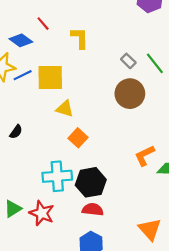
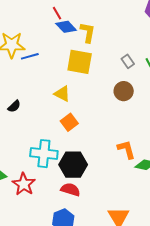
blue diamond: (21, 40) -> (66, 27), moved
yellow square: (50, 77) -> (80, 62), moved
brown circle: (130, 94) -> (124, 91), size x0.7
orange L-shape: (145, 155) -> (126, 149), turned 90

